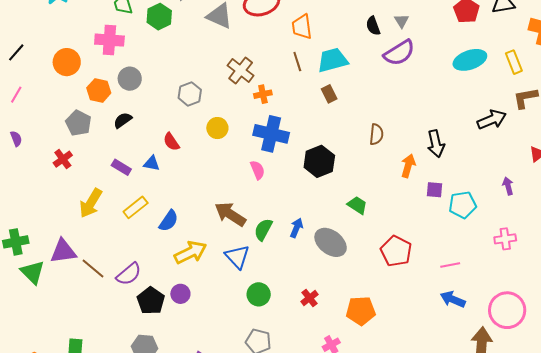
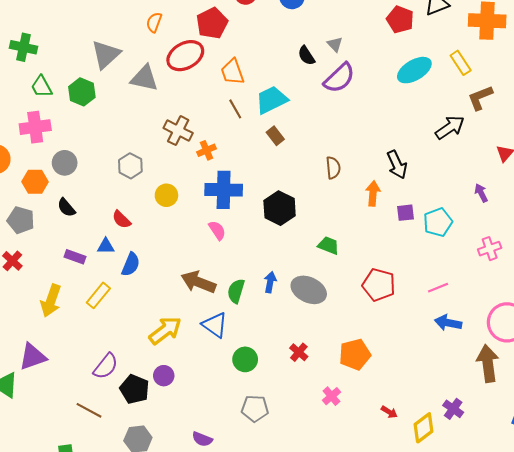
black semicircle: (123, 120) -> (66, 208), turned -84
blue semicircle: (169, 221) -> (131, 264), moved
brown line: (93, 268) -> (89, 410), moved

